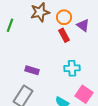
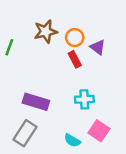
purple rectangle: (32, 70) -> (36, 102), size x1.5

